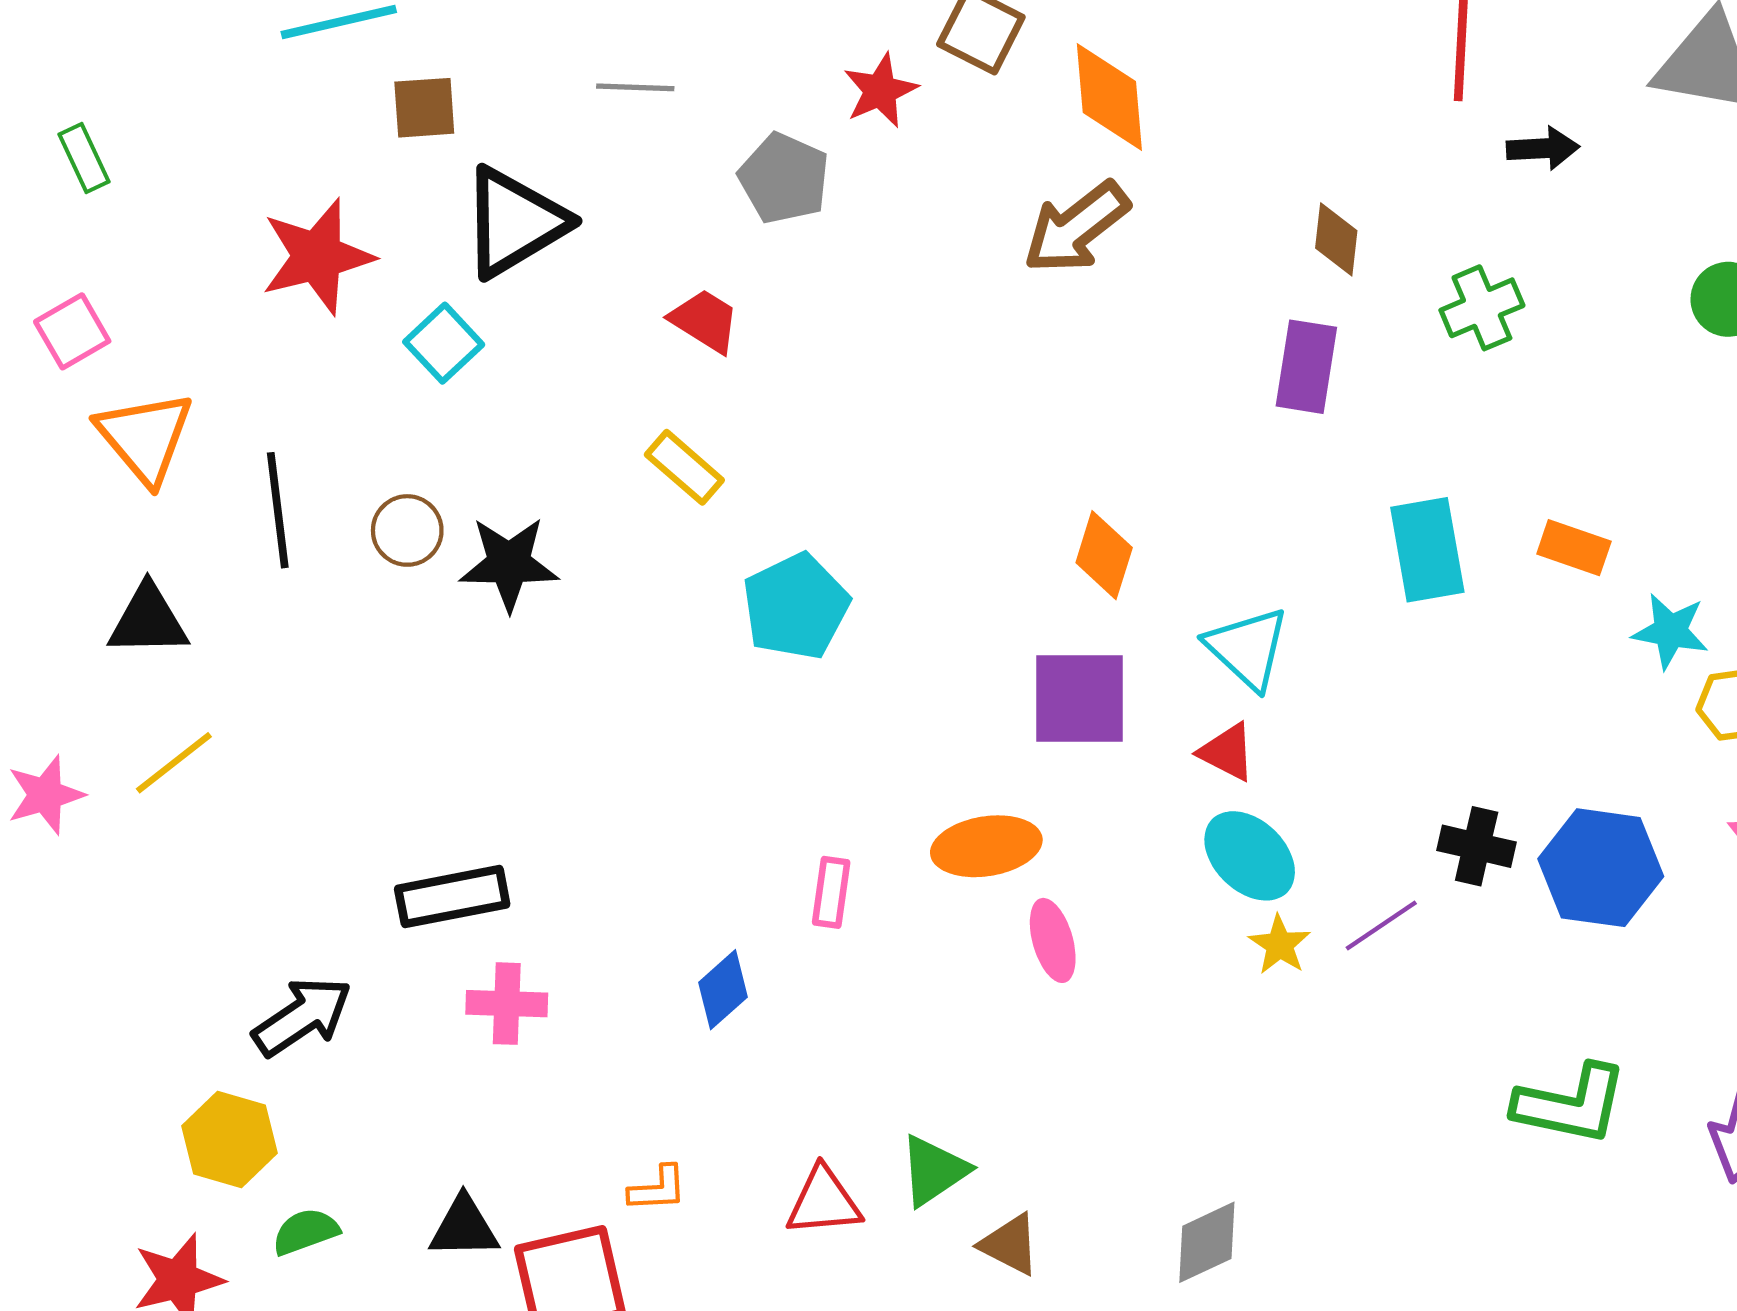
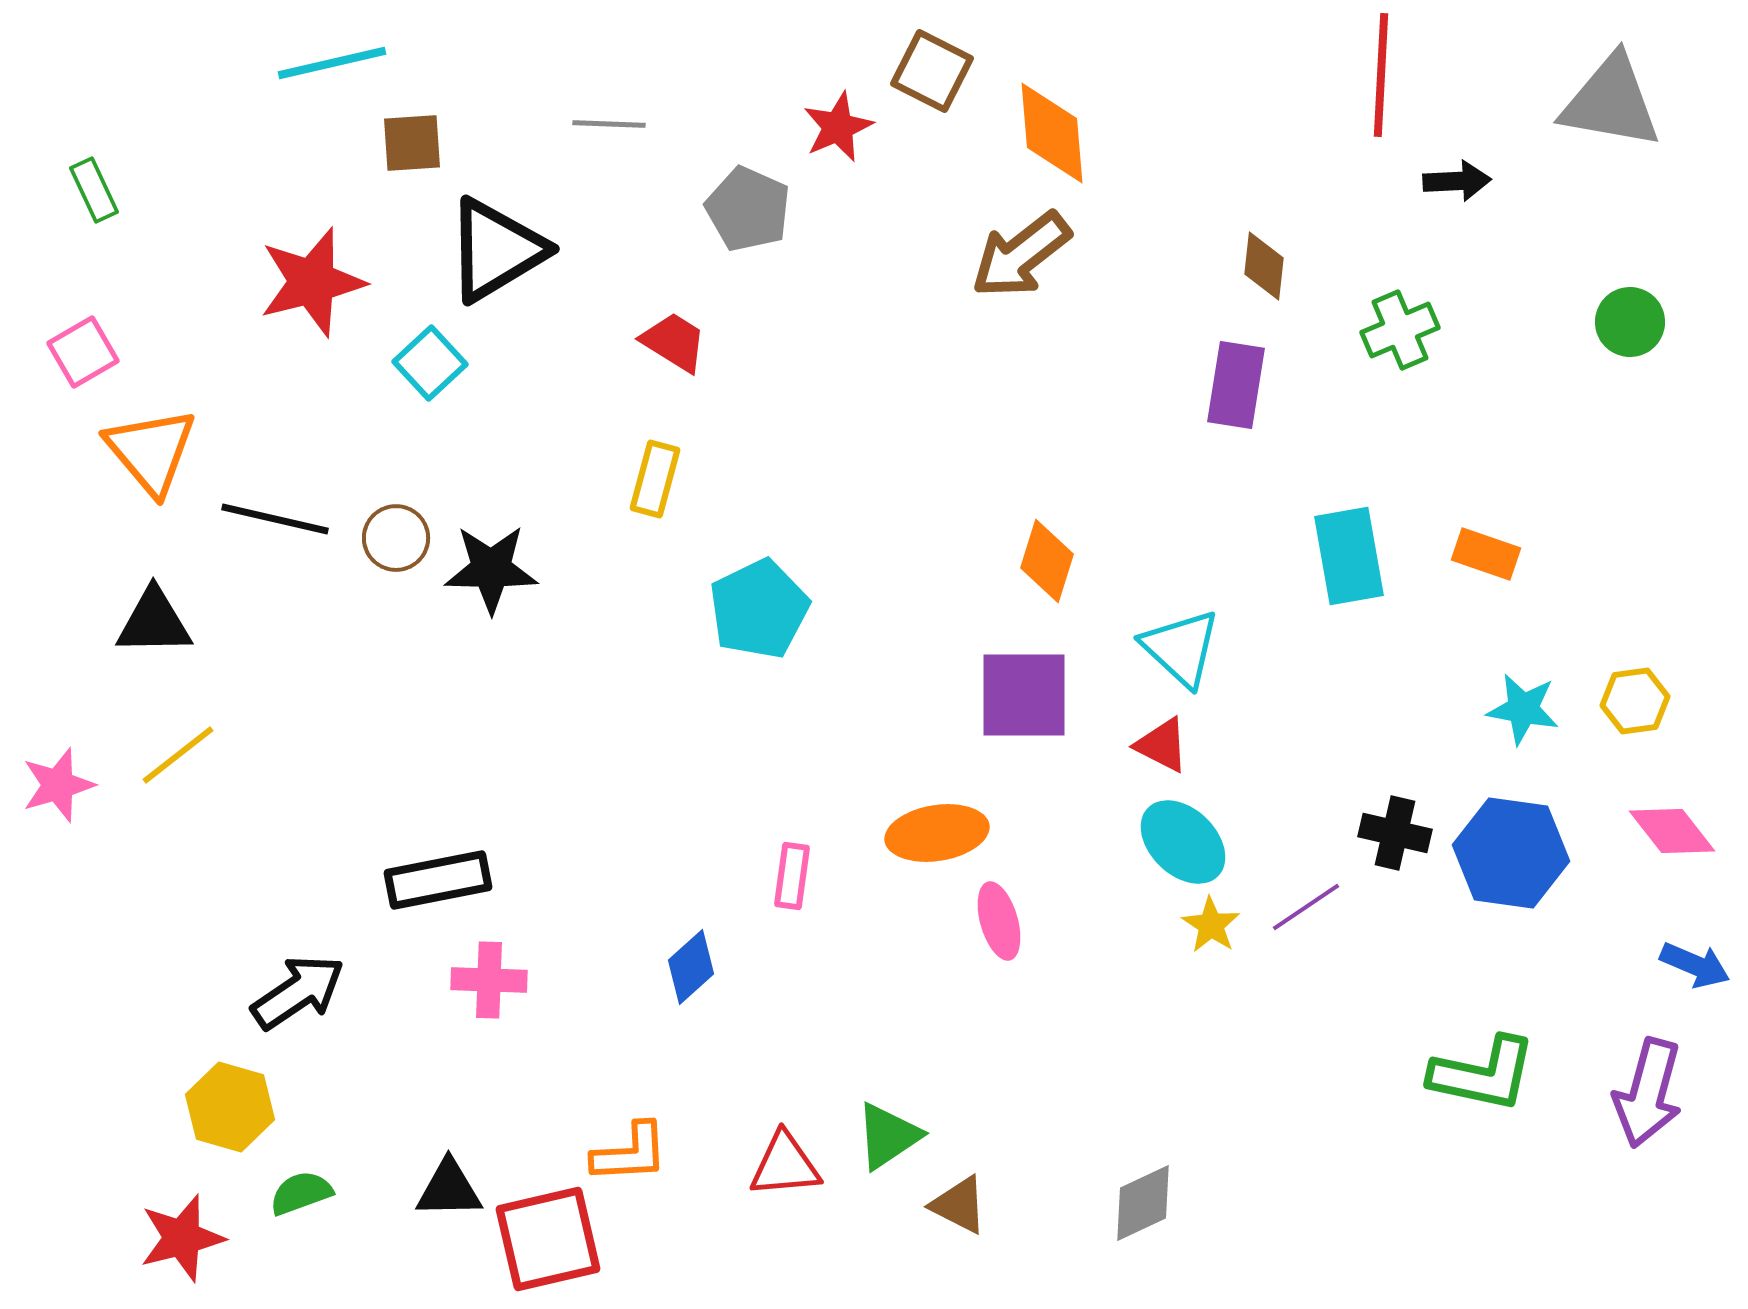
yellow rectangle: (684, 467) -> (655, 479), turned 64
black line: (278, 510) -> (275, 519), turned -70
cyan star: (1670, 631) -> (1523, 709), moved
orange L-shape: (658, 1189) -> (630, 1153), size x1.4

